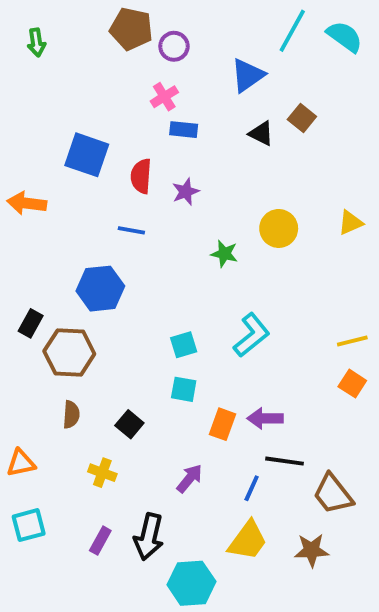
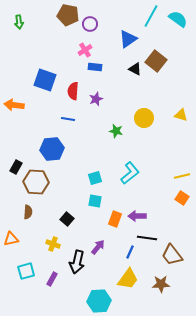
brown square: (302, 118) -> (156, 61), size x1.5
yellow triangle: (350, 223) -> (181, 115), turned 40
brown semicircle: (71, 415) -> (28, 212), moved
cyan square: (29, 525) -> (26, 271), moved
black arrow: (149, 537) -> (77, 262), moved

